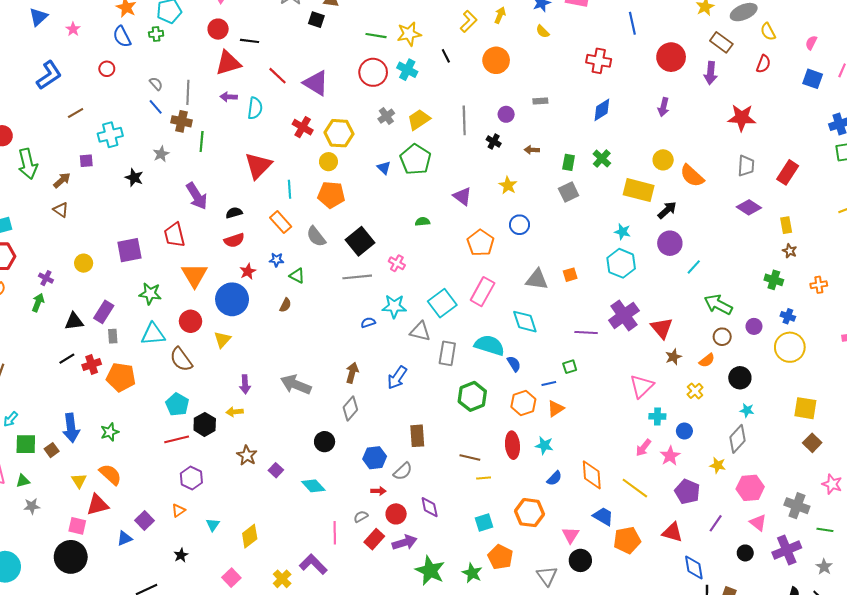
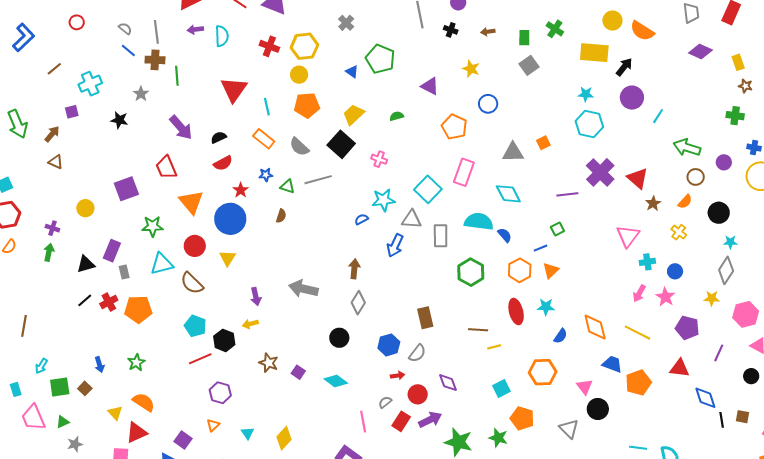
yellow trapezoid: (419, 120) -> (353, 115), moved
gray line: (357, 277) -> (318, 180), moved
blue arrow: (397, 378) -> (395, 245), moved
blue arrow: (71, 428) -> (99, 365), size x0.6

